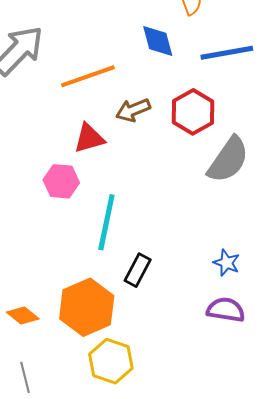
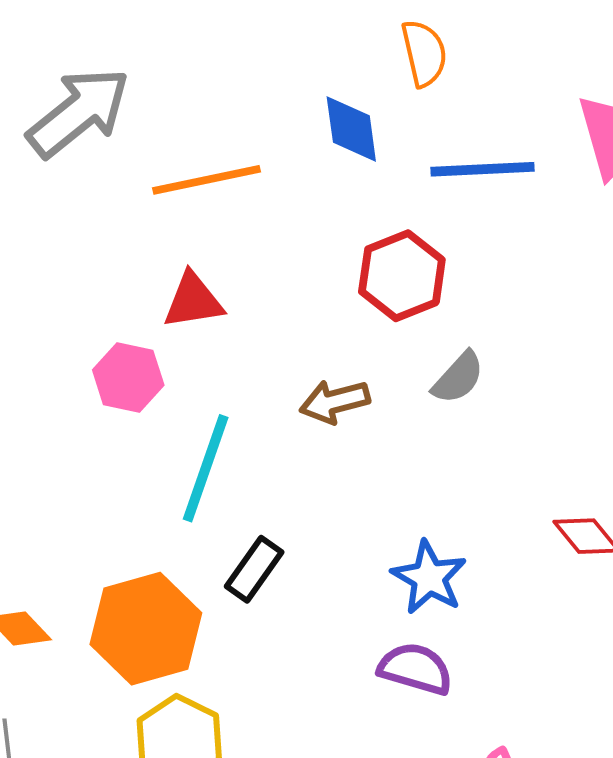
brown arrow: (133, 110) -> (335, 402), moved
gray semicircle: (228, 160) -> (458, 378), size x0.6
blue star: (227, 263) -> (429, 578), size x1.4

